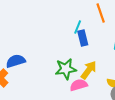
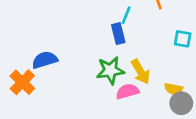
blue rectangle: (83, 38) -> (118, 34), moved
yellow arrow: (89, 70) -> (141, 72), turned 114

